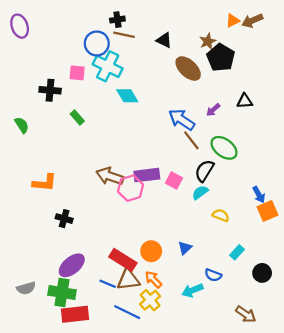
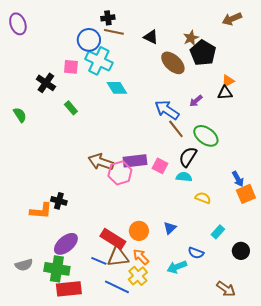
orange triangle: (233, 21) -> (228, 81), moved
black cross: (50, 90) -> (46, 83), turned 30
orange L-shape: (45, 183) -> (41, 211), moved
cyan semicircle: (200, 192) -> (184, 177), turned 42

